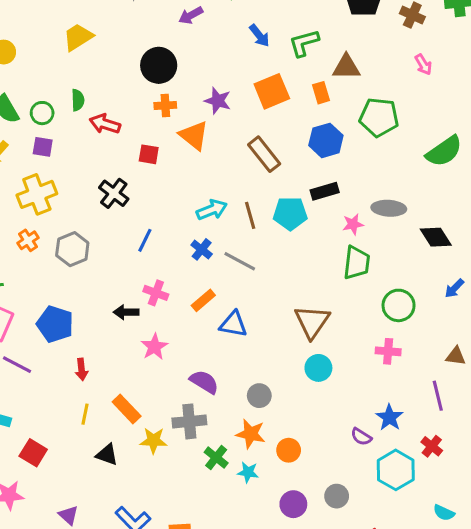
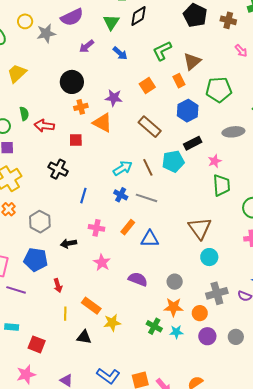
blue arrow: (259, 36) -> (120, 53), moved
brown triangle: (346, 67) -> (192, 61), turned -30
orange square: (272, 91) -> (147, 85), size x0.7
gray ellipse: (389, 208) -> (233, 132), moved
gray hexagon: (72, 249) -> (40, 222), moved
black arrow: (126, 312) -> (69, 243), moved
gray cross: (189, 421) -> (217, 293), moved
purple circle: (293, 504) -> (207, 336), moved

